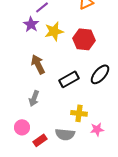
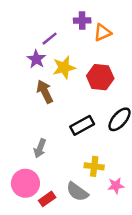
brown arrow: (38, 64) -> (45, 92), moved
pink circle: (22, 127) -> (25, 183), size x1.5
gray semicircle: (65, 134) -> (77, 192), turned 30

